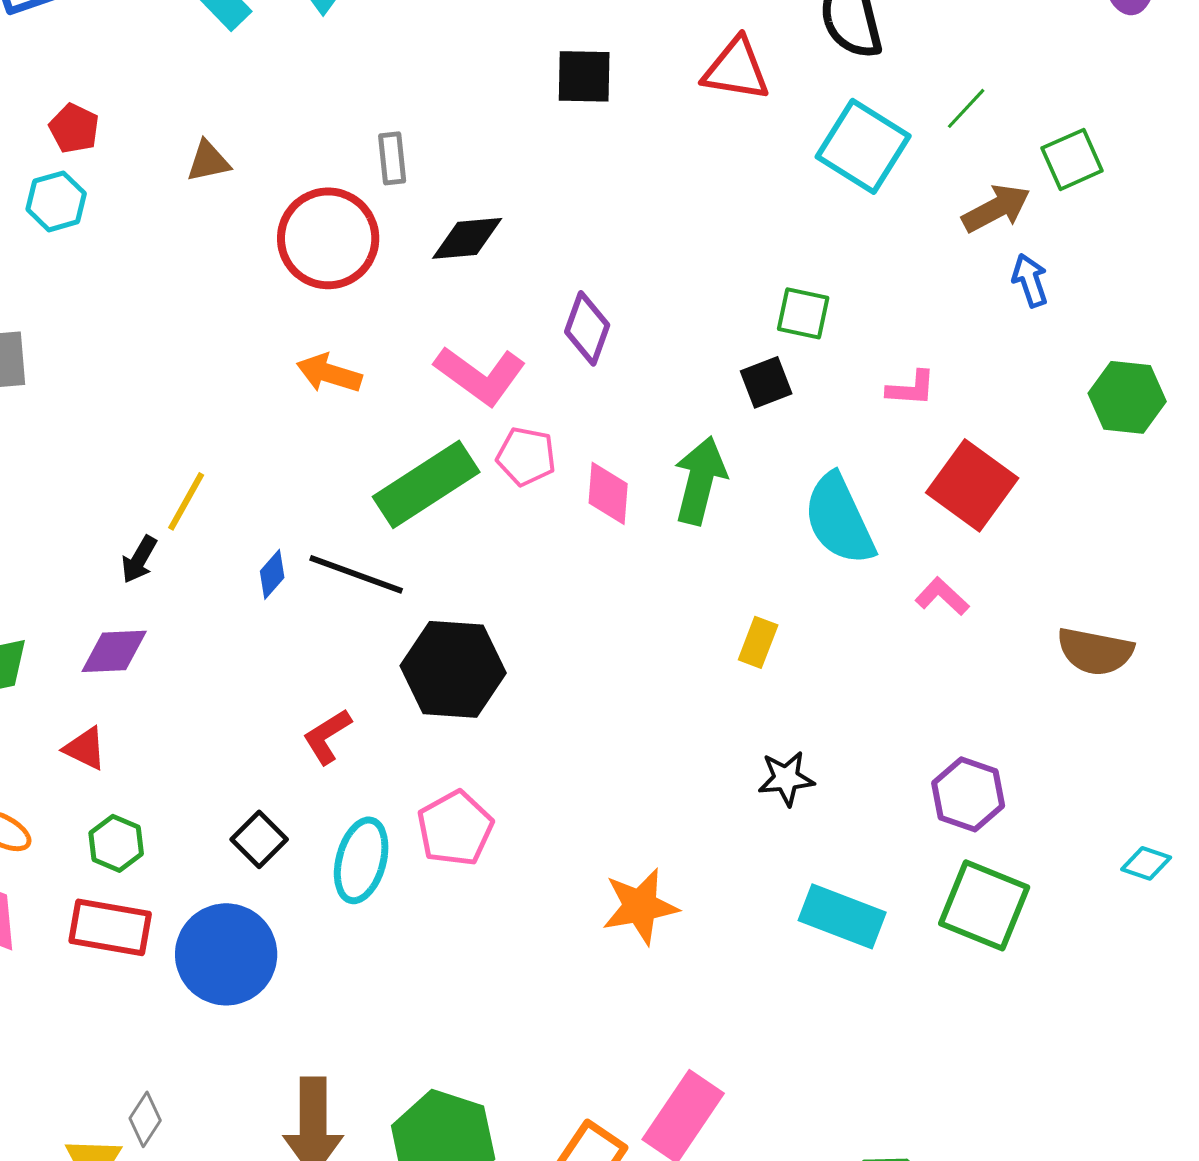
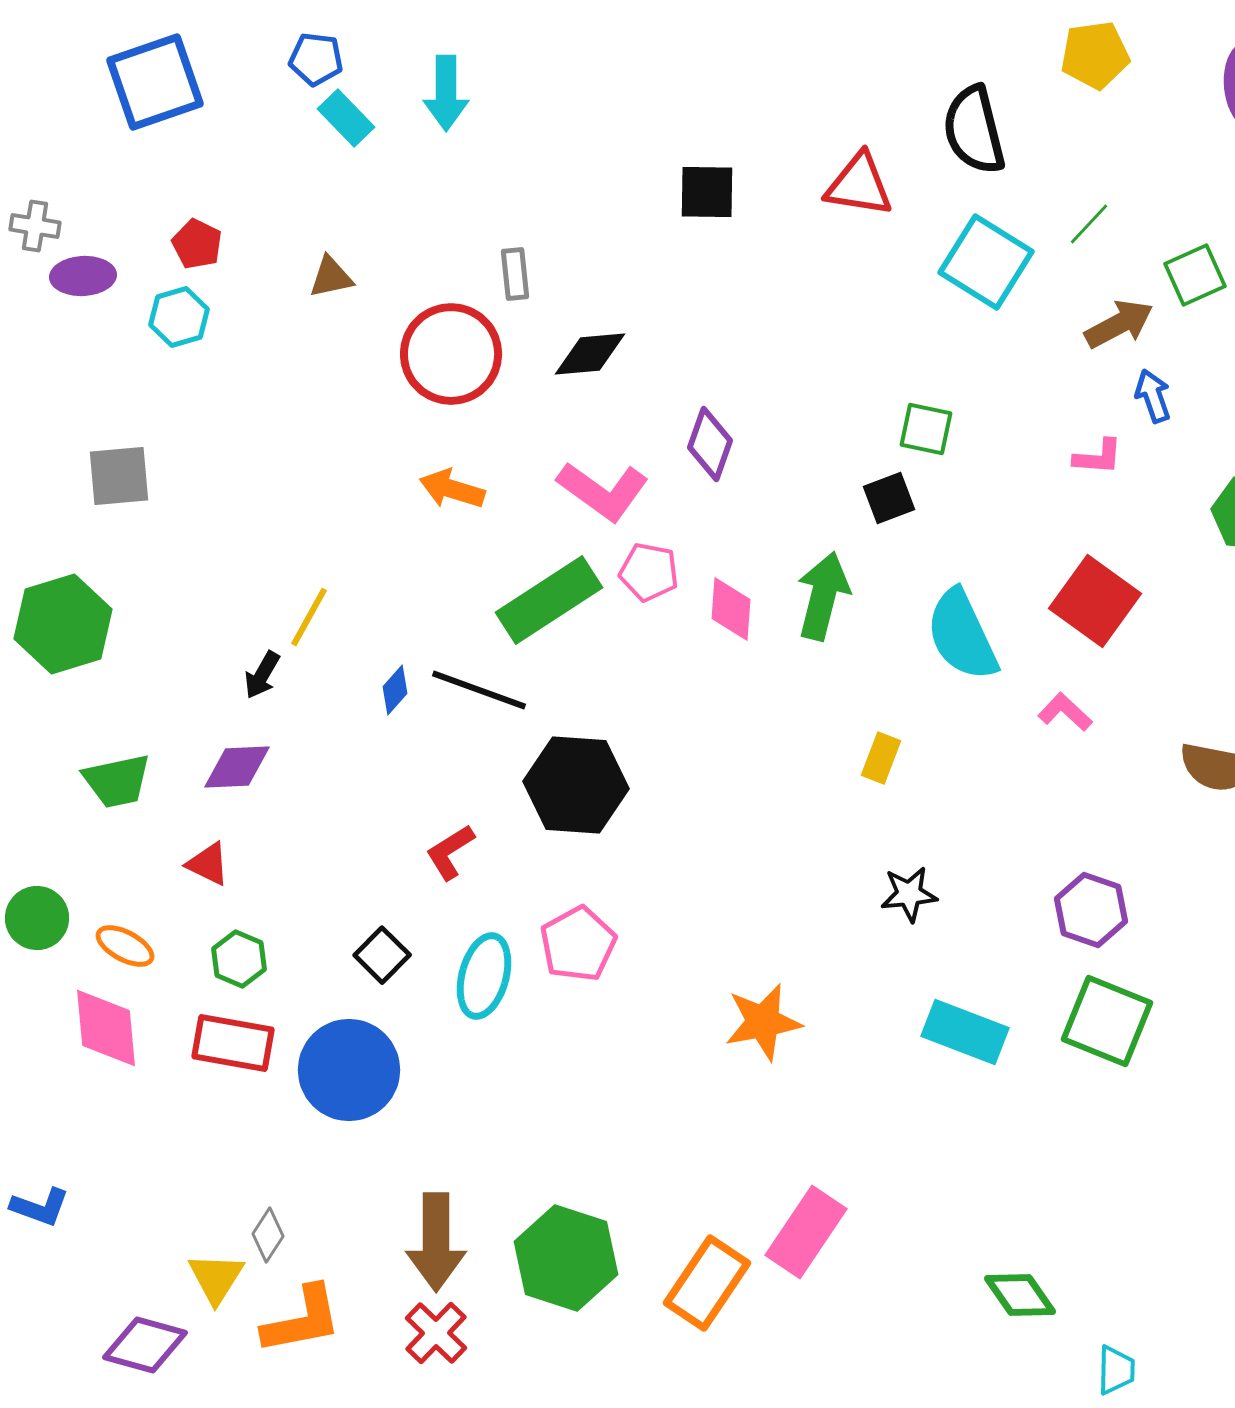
pink L-shape: (911, 388) -> (1098, 457), moved

